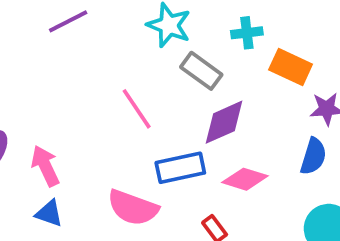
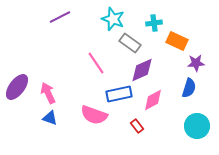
pink diamond: (245, 179) -> (153, 100), turned -45

